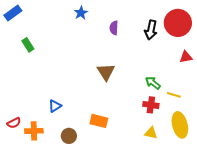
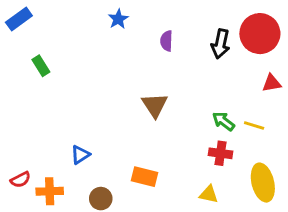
yellow line: (174, 95) -> (254, 126), moved
yellow triangle: (151, 133) -> (209, 194), moved

